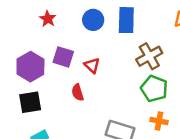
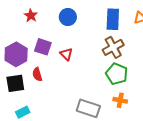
blue rectangle: (126, 20) -> (113, 19), moved
red semicircle: (78, 92) -> (37, 74), moved

